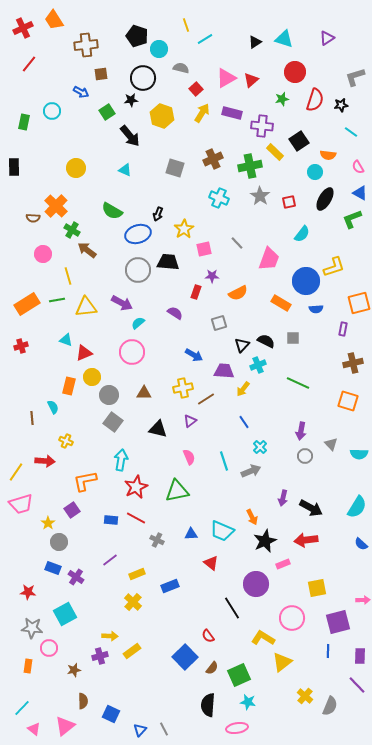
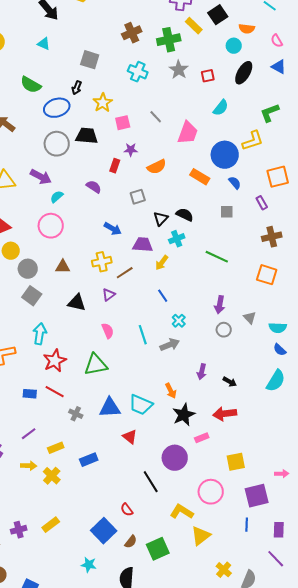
gray square: (175, 168) -> (90, 60), moved
green L-shape: (352, 219) -> (270, 113), moved
blue semicircle: (316, 309) -> (235, 183), turned -128
purple rectangle: (343, 329) -> (262, 203), turned -40
gray square: (293, 338) -> (227, 212), moved
black arrow: (311, 508) -> (230, 382), size x0.6
blue triangle: (191, 534) -> (110, 408), size x1.6
blue semicircle: (361, 544) -> (280, 350), moved
yellow arrow: (110, 636) -> (29, 466), moved
cyan star: (248, 702) -> (89, 565), moved

